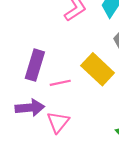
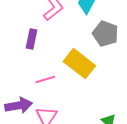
purple rectangle: (35, 65) -> (31, 39), moved, size x0.7

